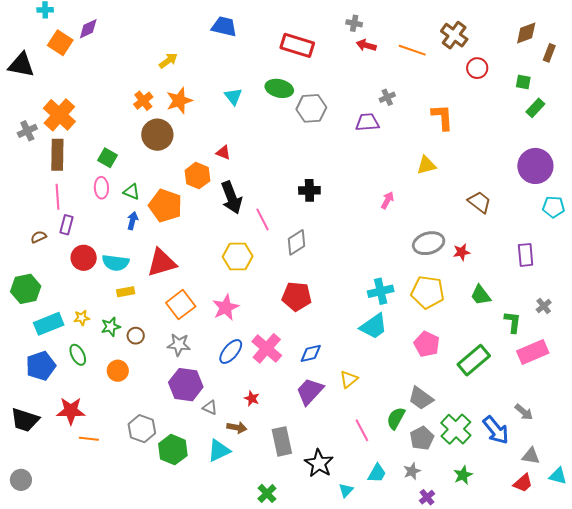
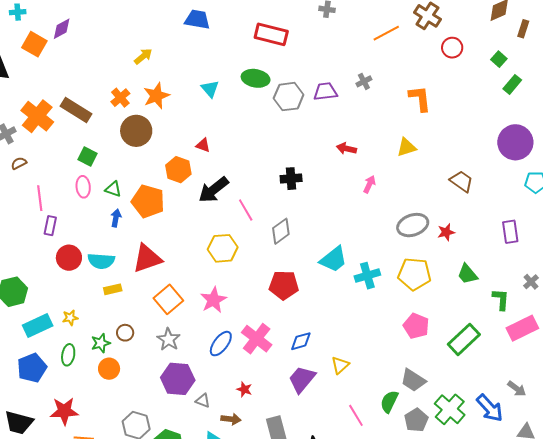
red arrow: (366, 45) -> (346, 148), moved
orange line: (412, 50) -> (386, 33), turned -44
green square: (523, 82) -> (499, 59), turned 35
purple trapezoid: (367, 122) -> (325, 92), moved
brown rectangle: (57, 155) -> (76, 110), moved, turned -56
black arrow: (231, 198) -> (214, 190), turned 76
brown semicircle: (39, 237) -> (19, 163), moved
cyan trapezoid: (374, 326) -> (333, 259), moved
green star: (111, 327) -> (101, 343), moved
gray star: (179, 345) -> (169, 339), turned 30
green ellipse: (78, 355) -> (68, 355), turned 40

